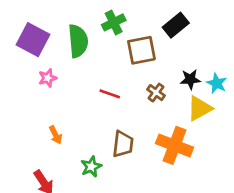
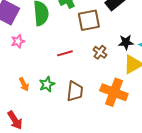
red line: (110, 94) -> (65, 53), turned -35
green star: (91, 167) -> (47, 84), moved

